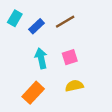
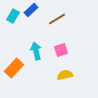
blue rectangle: (37, 26) -> (31, 10), moved
orange rectangle: (33, 93) -> (14, 68), moved

